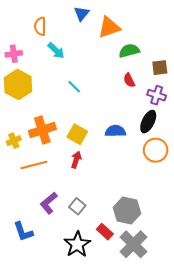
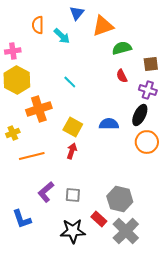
cyan arrow: (56, 51) -> (62, 36), moved
orange cross: (42, 130) -> (39, 109), moved
gray square: (77, 206) -> (73, 195), turned -35
black star: (77, 244) -> (73, 231), turned 30

